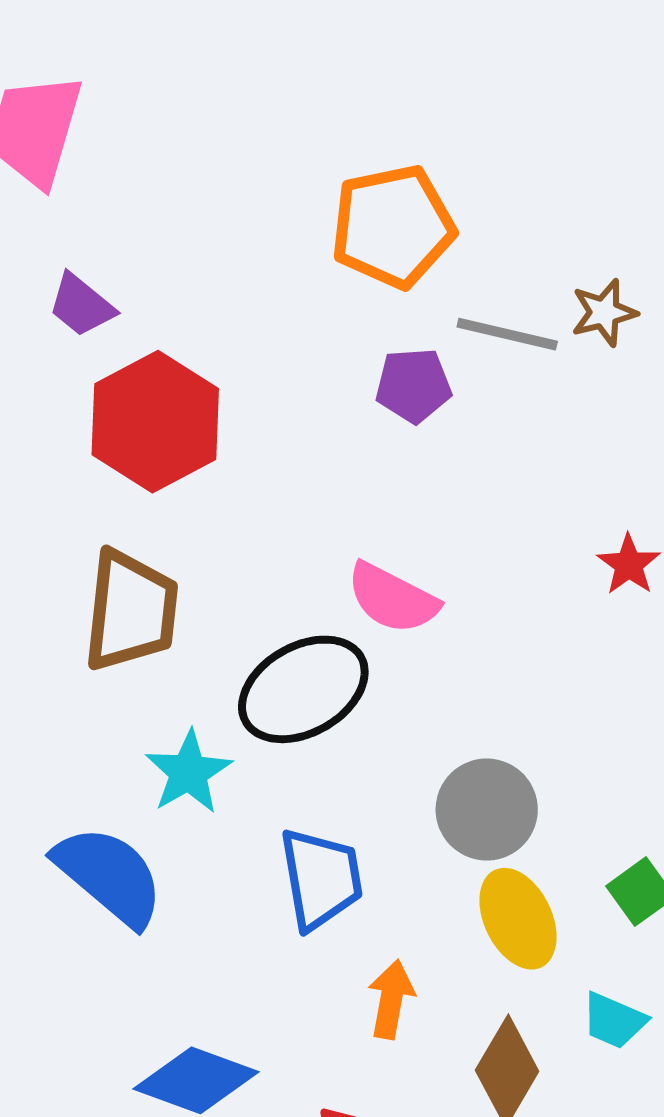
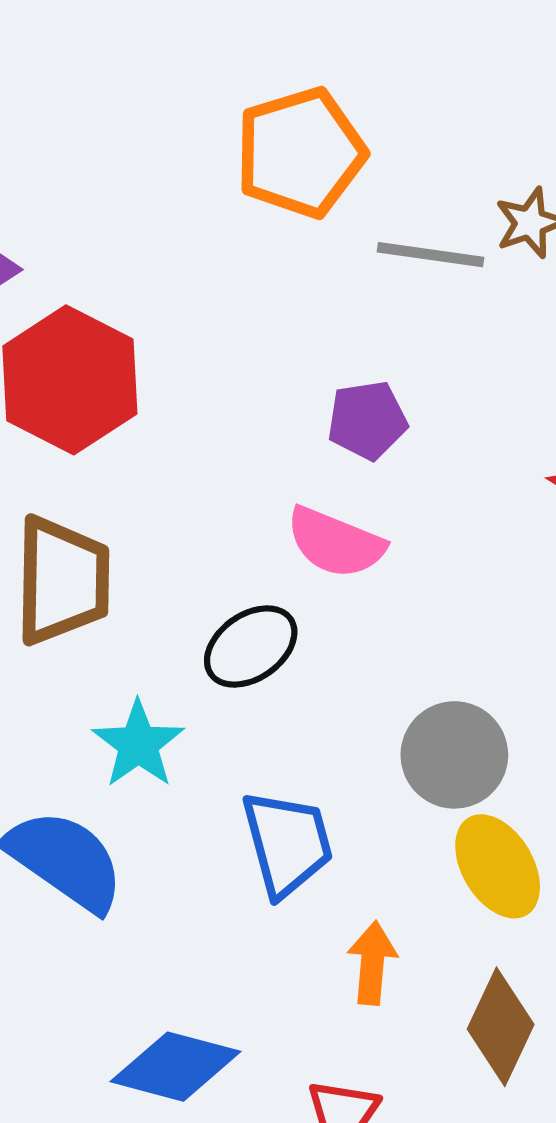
purple pentagon: (413, 385) -> (367, 420), moved
black ellipse: (303, 689) -> (251, 647), size x0.7

